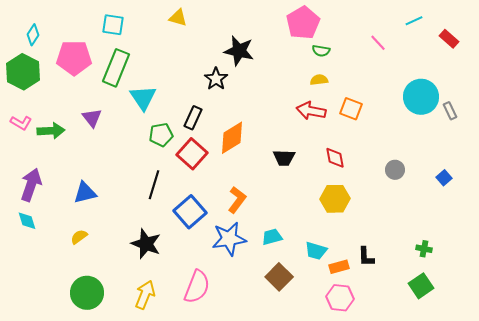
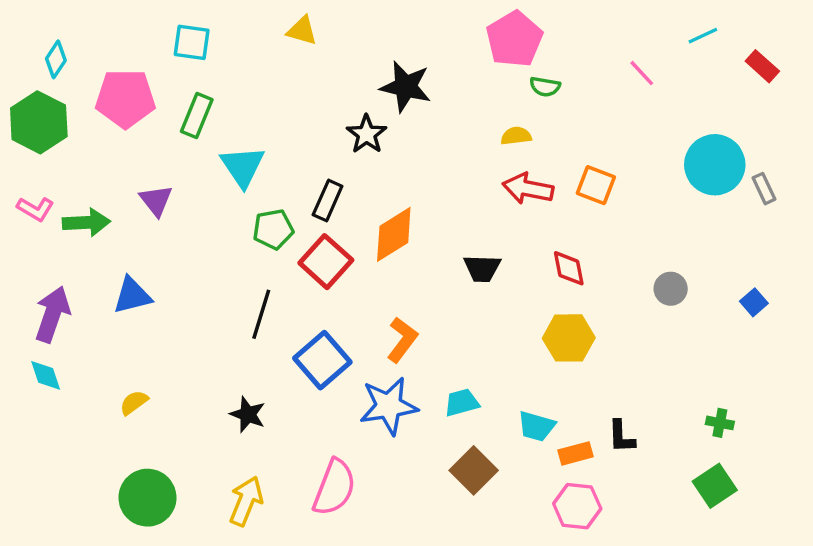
green rectangle: (116, 68) -> (197, 115), size x0.7
yellow semicircle: (319, 80) -> (516, 136), moved
blue triangle: (85, 193) -> (132, 296), moved
black star: (146, 244) -> (248, 414), size x0.7

